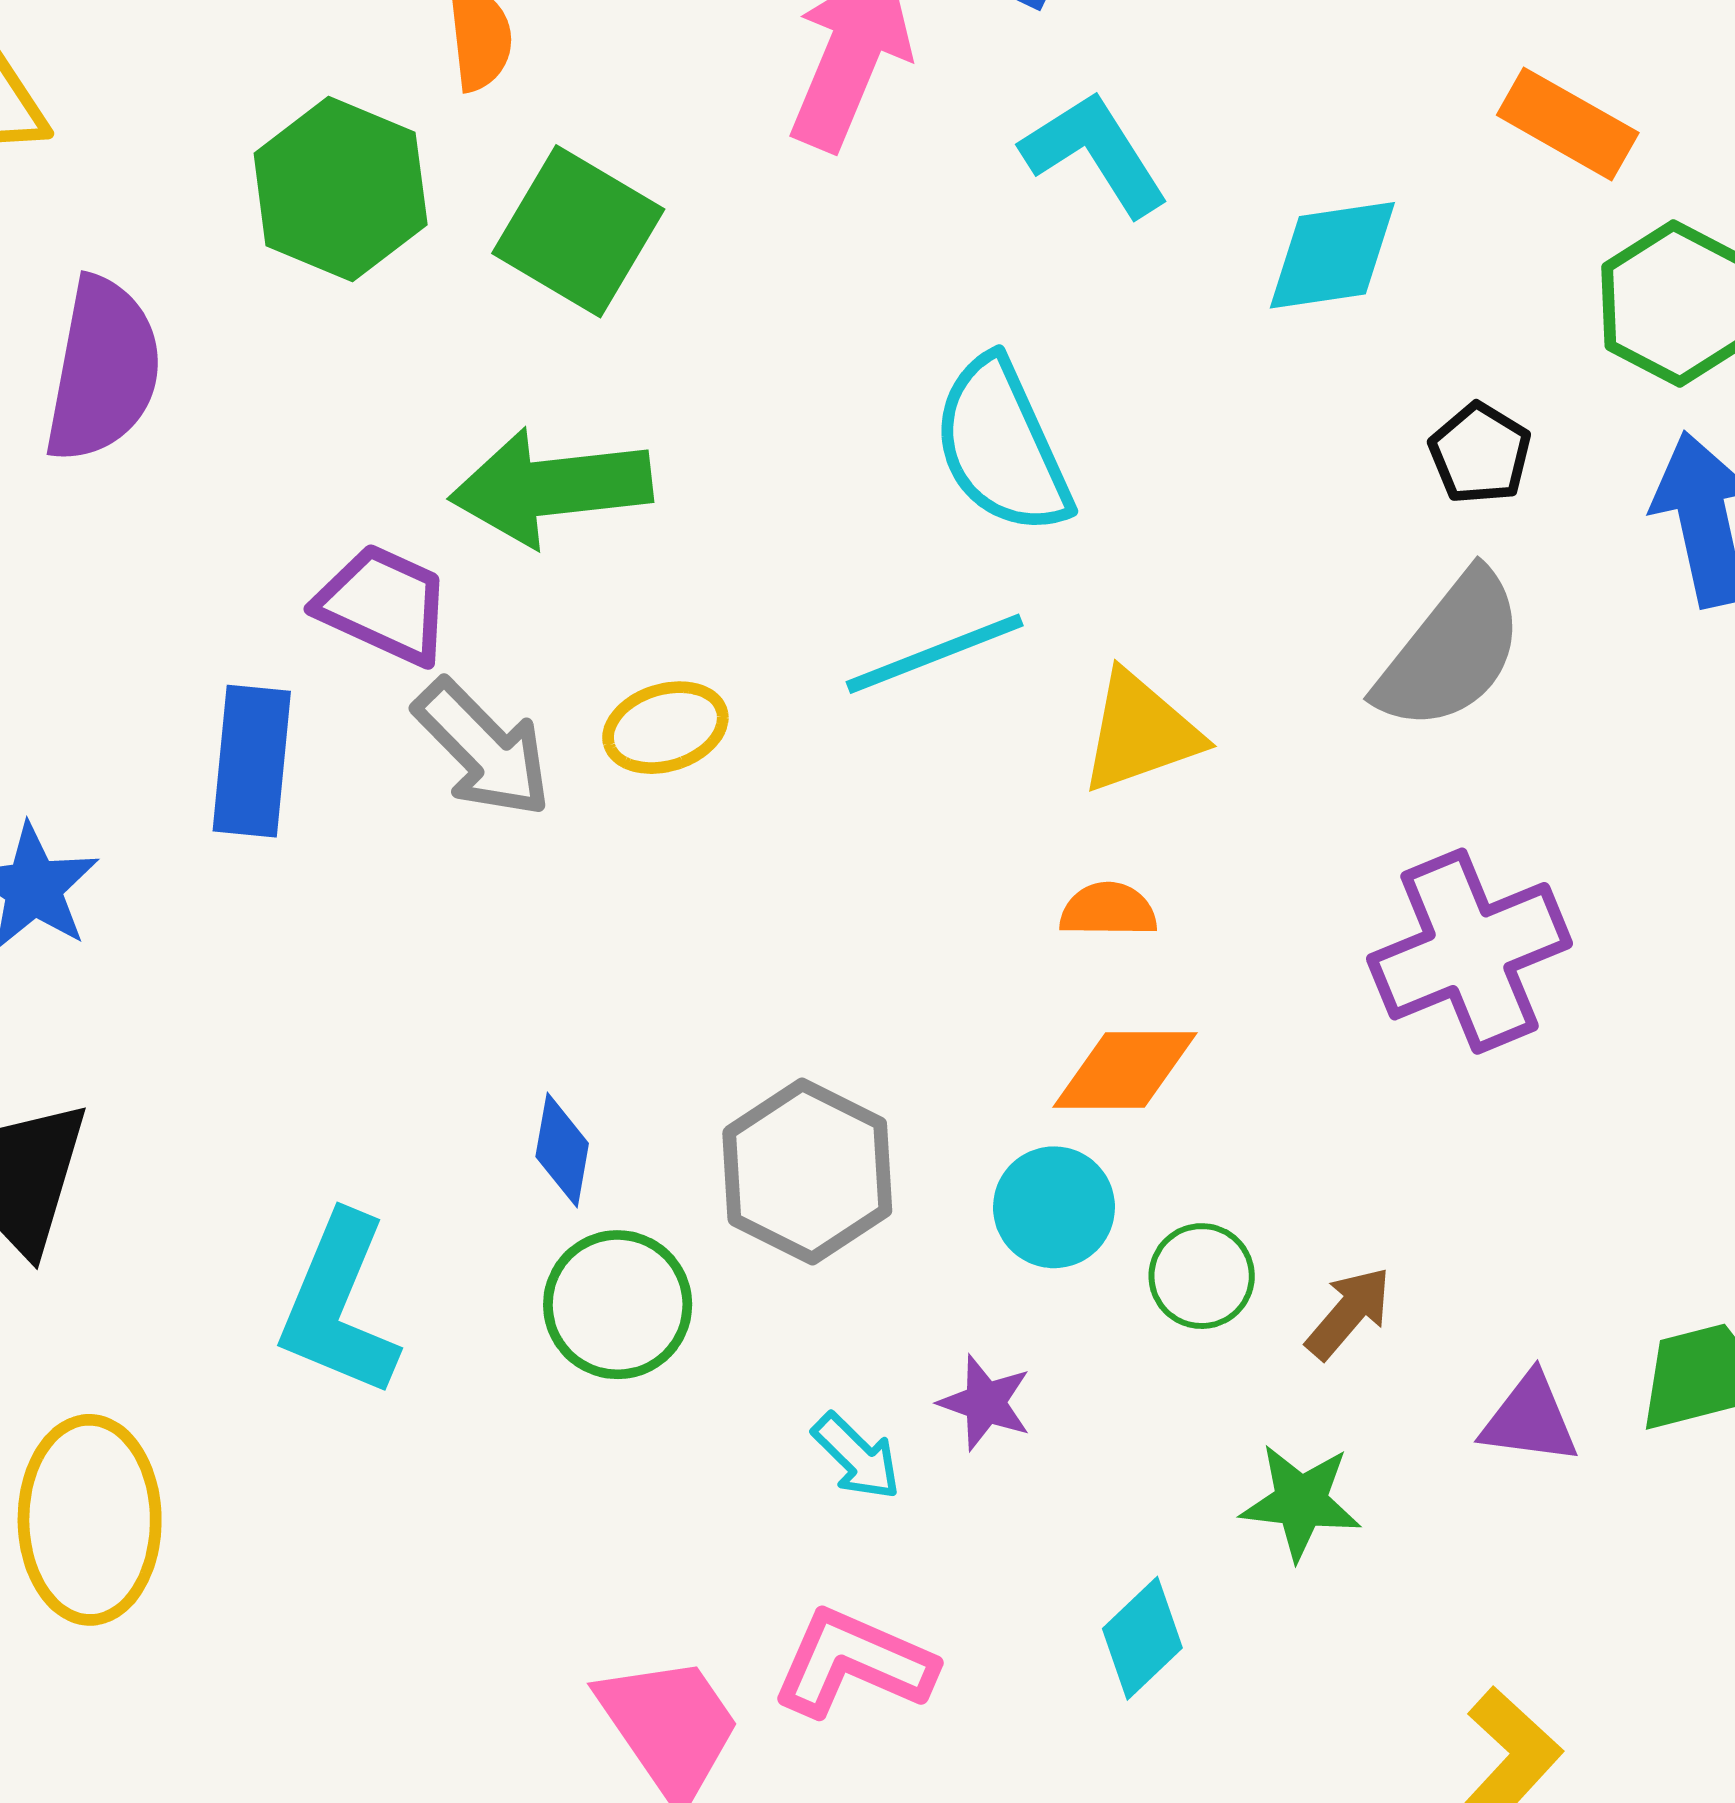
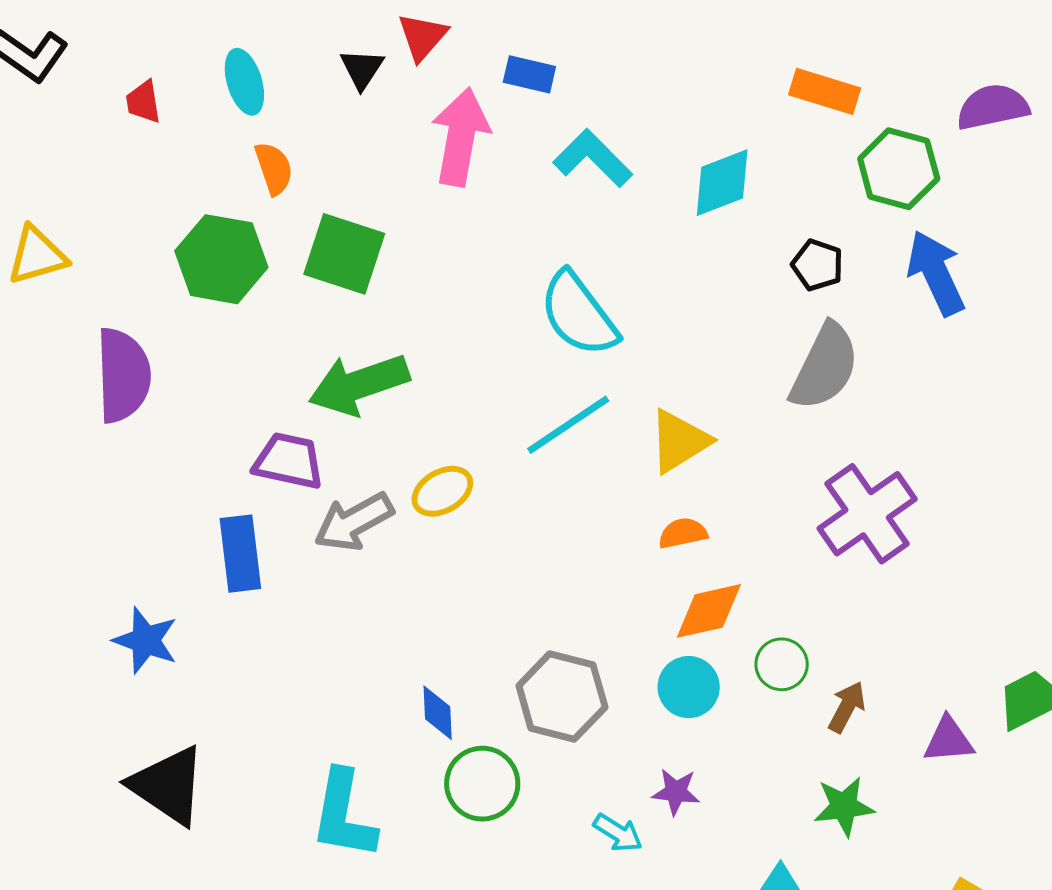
gray arrow: (483, 748) -> (354, 522), turned 118
green circle: (1202, 1276) -> (782, 664), moved

